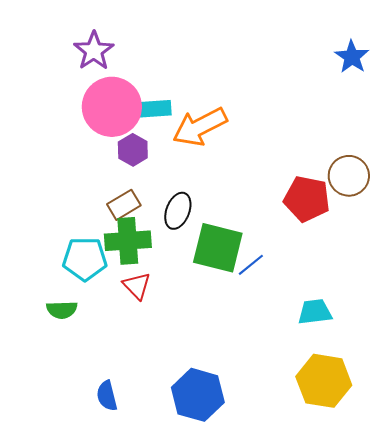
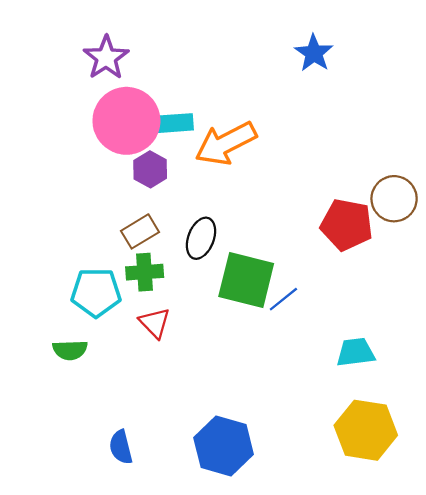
blue star: (352, 57) -> (314, 53), moved
green cross: (128, 241) -> (145, 272), size x0.7

